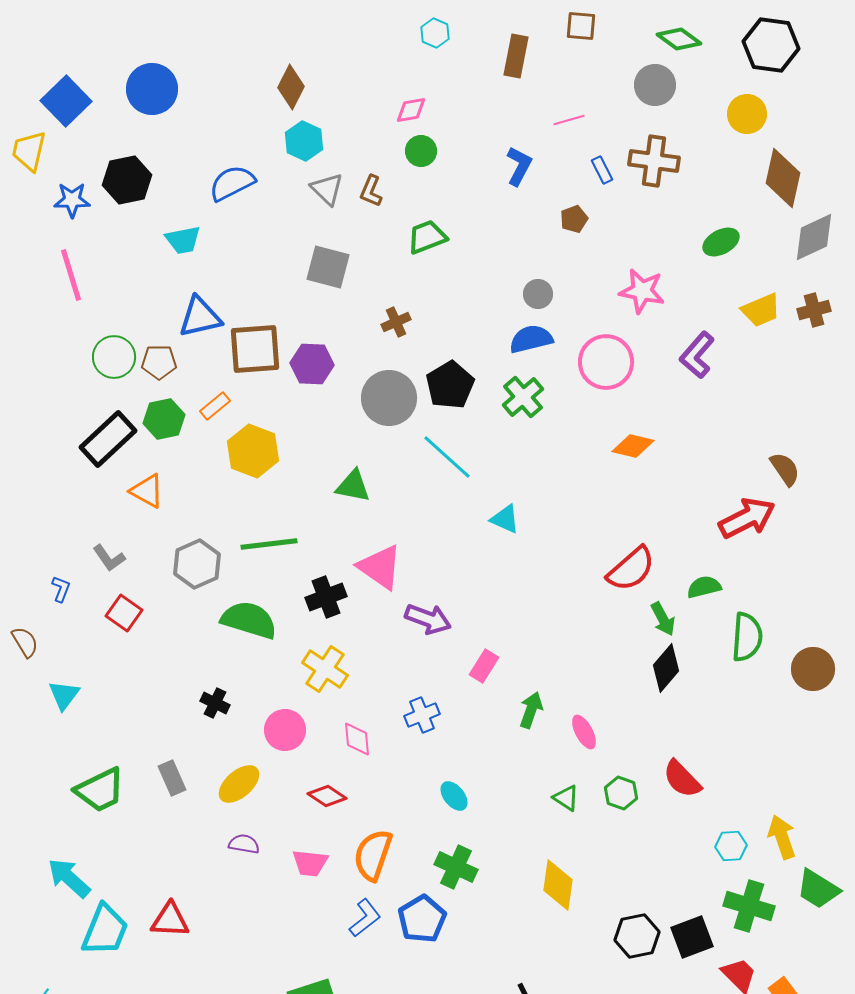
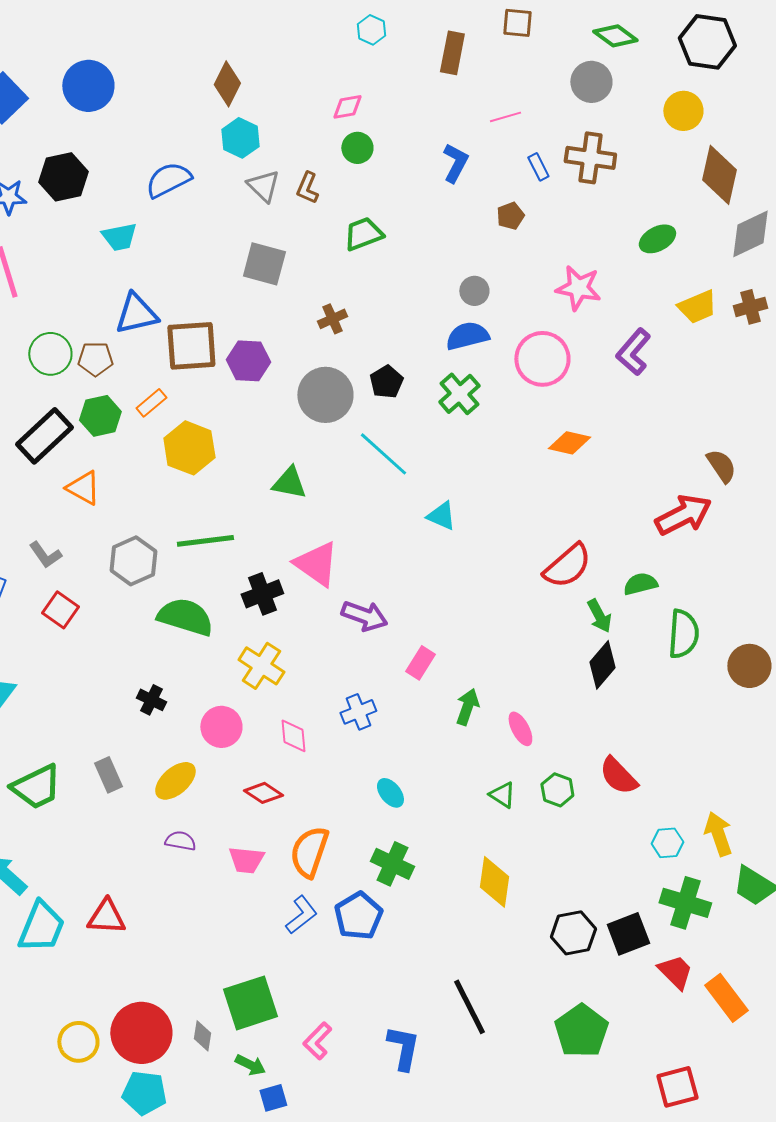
black pentagon: (450, 385) -> (386, 382), size x0.7

